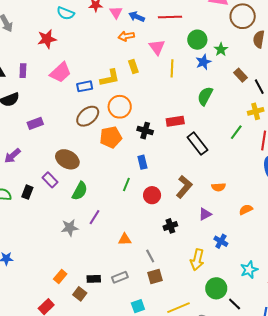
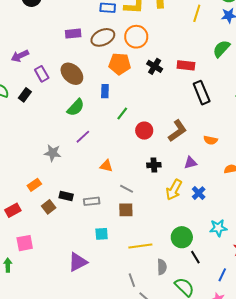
purple rectangle: (35, 123) -> (73, 34), moved
blue rectangle: (142, 162) -> (105, 91), moved
purple rectangle: (50, 180) -> (42, 74), moved
gray star: (70, 228) -> (53, 153), moved
gray line: (150, 256) -> (127, 189), turned -48
yellow arrow: (197, 260) -> (174, 190), moved

